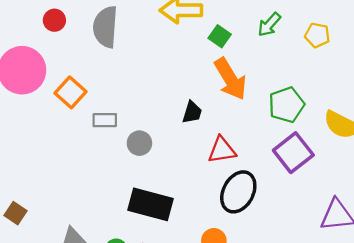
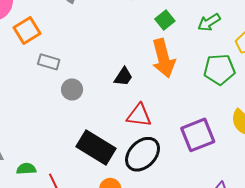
green pentagon: (286, 105) -> (219, 69), moved
black rectangle: (150, 204) -> (96, 148), moved

